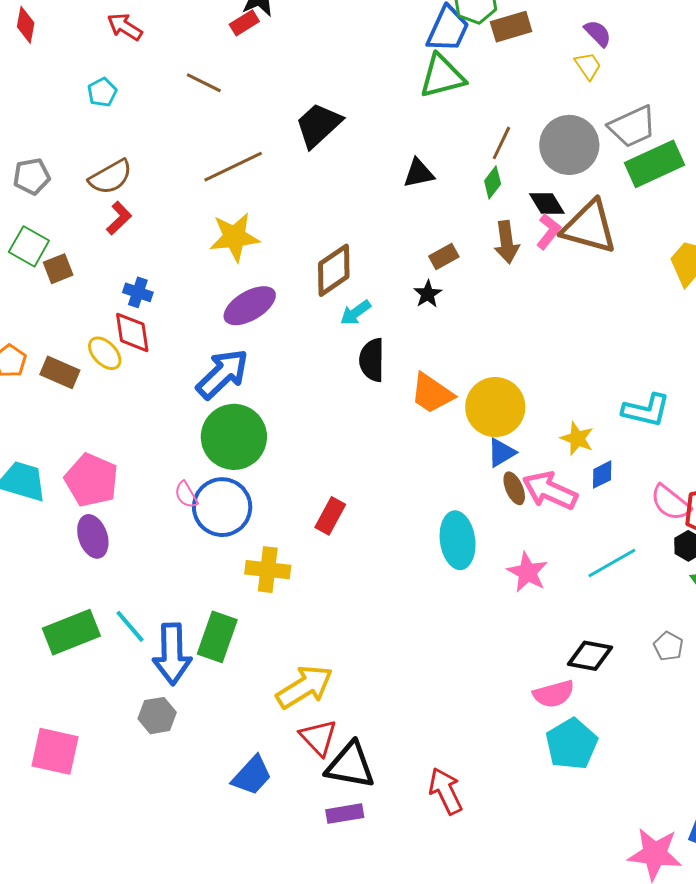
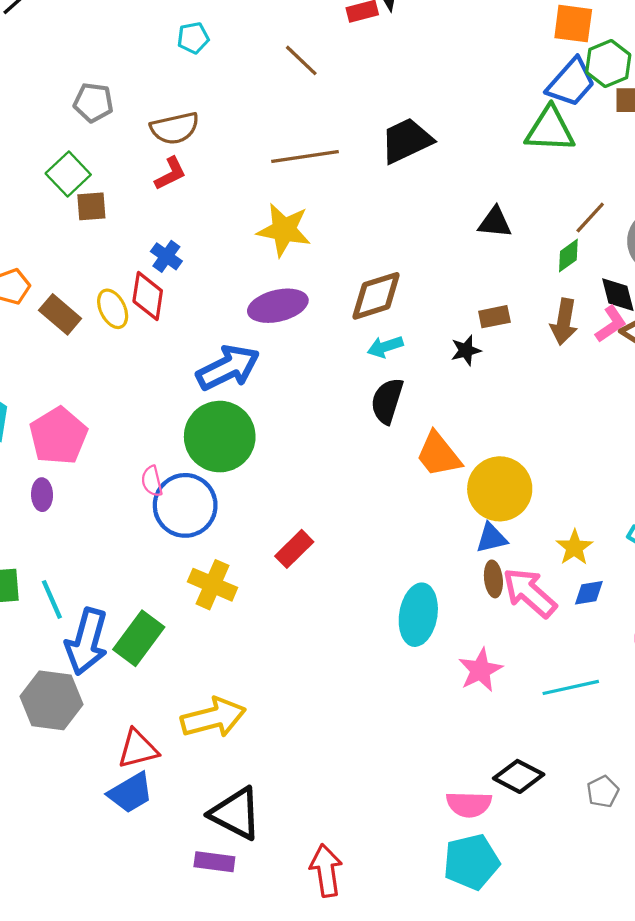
purple ellipse: (93, 536) -> (42, 495), size x0.7
gray hexagon: (157, 716) -> (51, 700), size x1.5
red triangle: (318, 737) -> (138, 749), moved, turned 42

